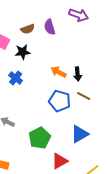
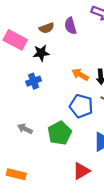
blue cross: (16, 78) -> (34, 81), turned 32
green pentagon: (40, 138) -> (60, 133), moved

